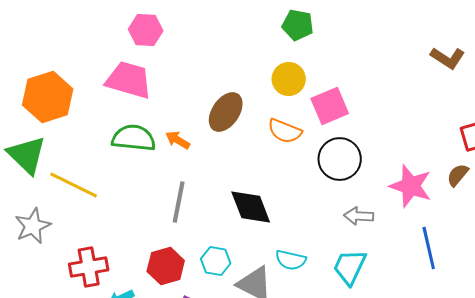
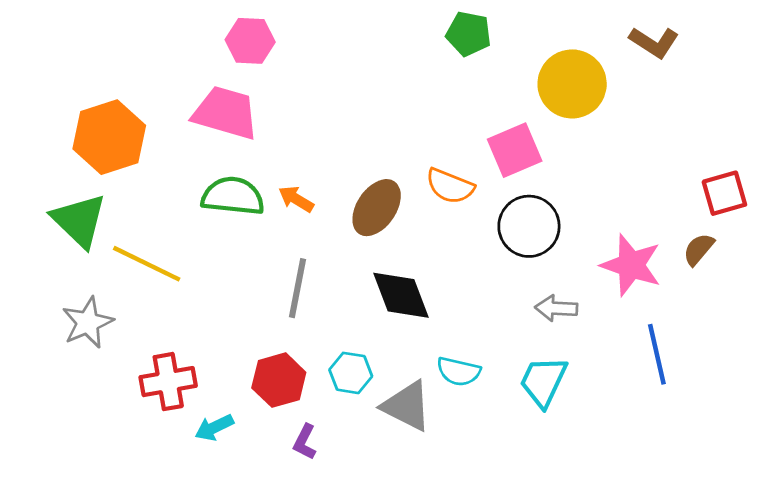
brown L-shape: (448, 58) -> (654, 42), moved
yellow circle: (289, 79) -> (572, 84), moved, size x1.4
brown ellipse: (226, 112) -> (377, 208), moved

